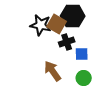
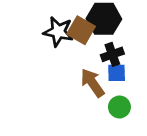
black cross: (67, 42) -> (112, 54), moved
brown arrow: (53, 71) -> (92, 83), moved

